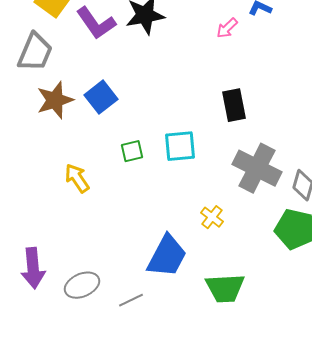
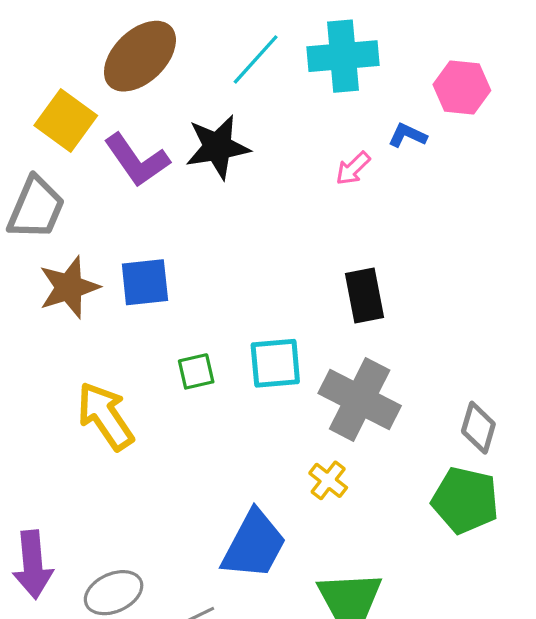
blue square: (101, 97) -> (145, 282), turned 32
gray cross: (257, 168) -> (360, 400), moved
yellow arrow: (77, 178) -> (105, 416), size x1.4

